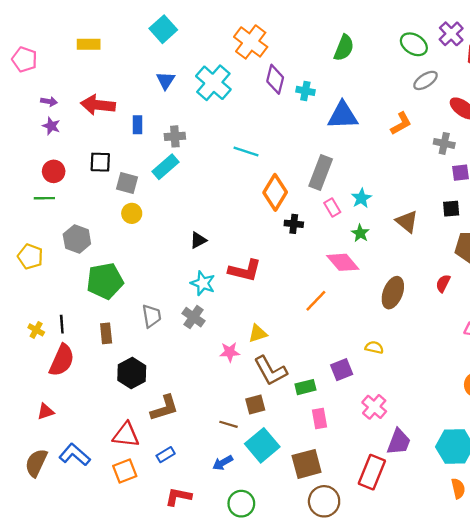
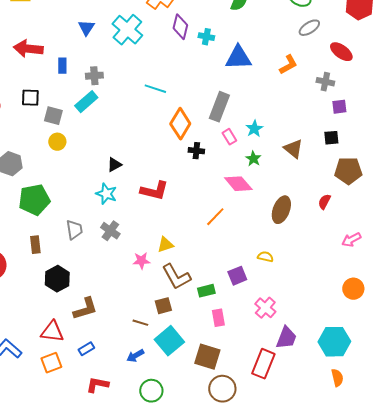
cyan star: (203, 283) -> (106, 194), moved
brown square: (307, 464) -> (207, 357), turned 32

